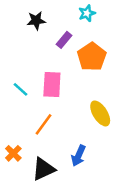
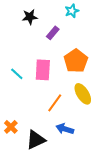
orange pentagon: (92, 57) -> (76, 61), moved
orange line: (43, 124) -> (55, 103), moved
blue arrow: (78, 156) -> (65, 129), turned 84

